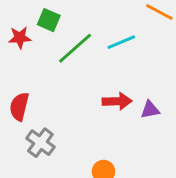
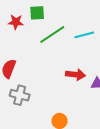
green square: (49, 20) -> (37, 13), turned -35
gray cross: (40, 143) -> (20, 95), turned -30

